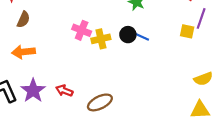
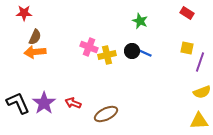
purple line: (201, 18) -> (200, 62), moved
orange arrow: (23, 52) -> (35, 52), moved

